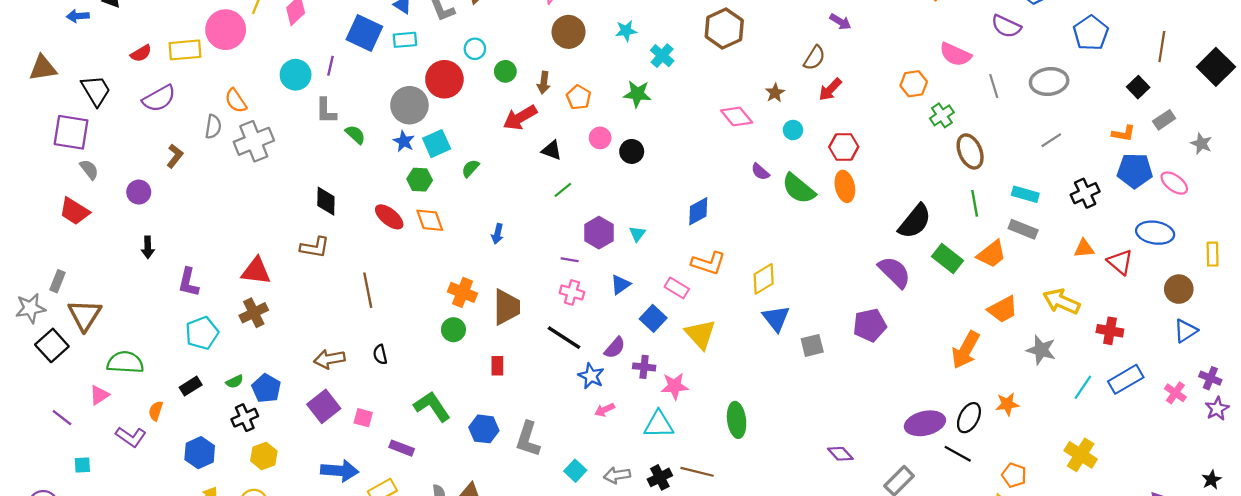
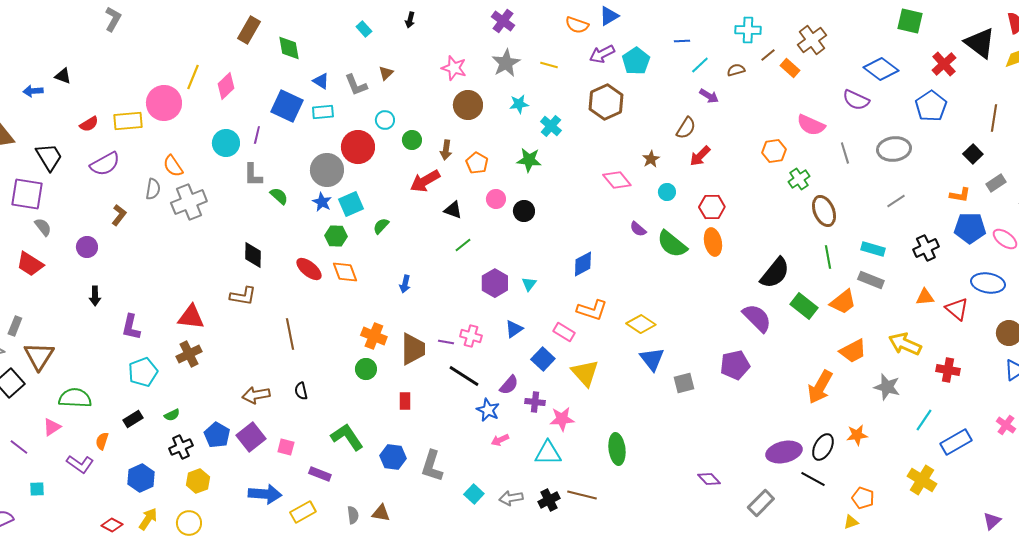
purple line: (570, 260) -> (446, 342), moved
yellow diamond: (764, 279) -> (641, 324), turned 64
blue rectangle: (1126, 379) -> (956, 442), moved
blue pentagon: (266, 388) -> (217, 435), moved

